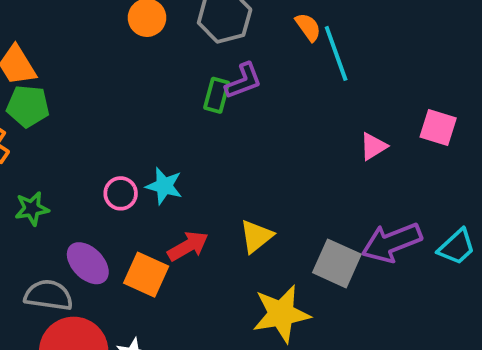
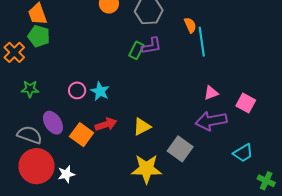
pink square: (438, 127) -> (246, 103), moved
purple arrow: (392, 242) -> (211, 121), moved

